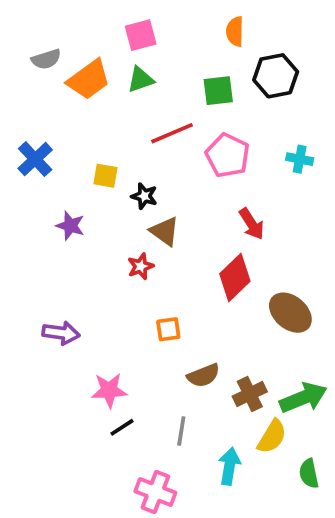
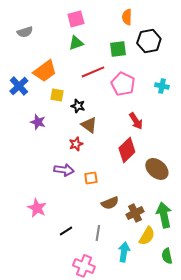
orange trapezoid: (89, 80) -> (45, 71), moved
purple arrow: (61, 333) -> (64, 170), moved
pink star: (109, 390) -> (37, 208), moved, turned 30
green arrow: (303, 398) -> (164, 215), turned -80

